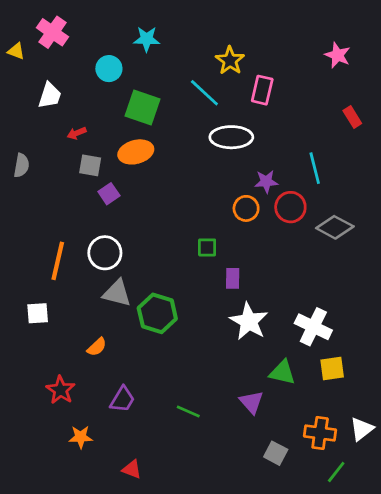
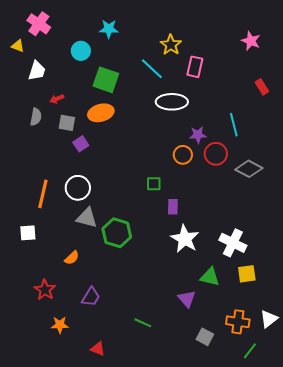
yellow triangle: (16, 51) -> (18, 46), moved
gray semicircle: (22, 165) -> (36, 117), moved
green line: (188, 411) -> (143, 323), moved

